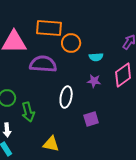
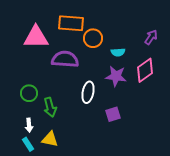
purple star: (94, 81) -> (116, 76), size x1.5
yellow triangle: (51, 144) -> (50, 139), moved

